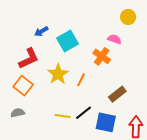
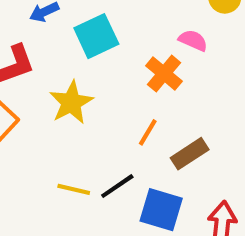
orange line: (81, 80) -> (148, 132), moved

